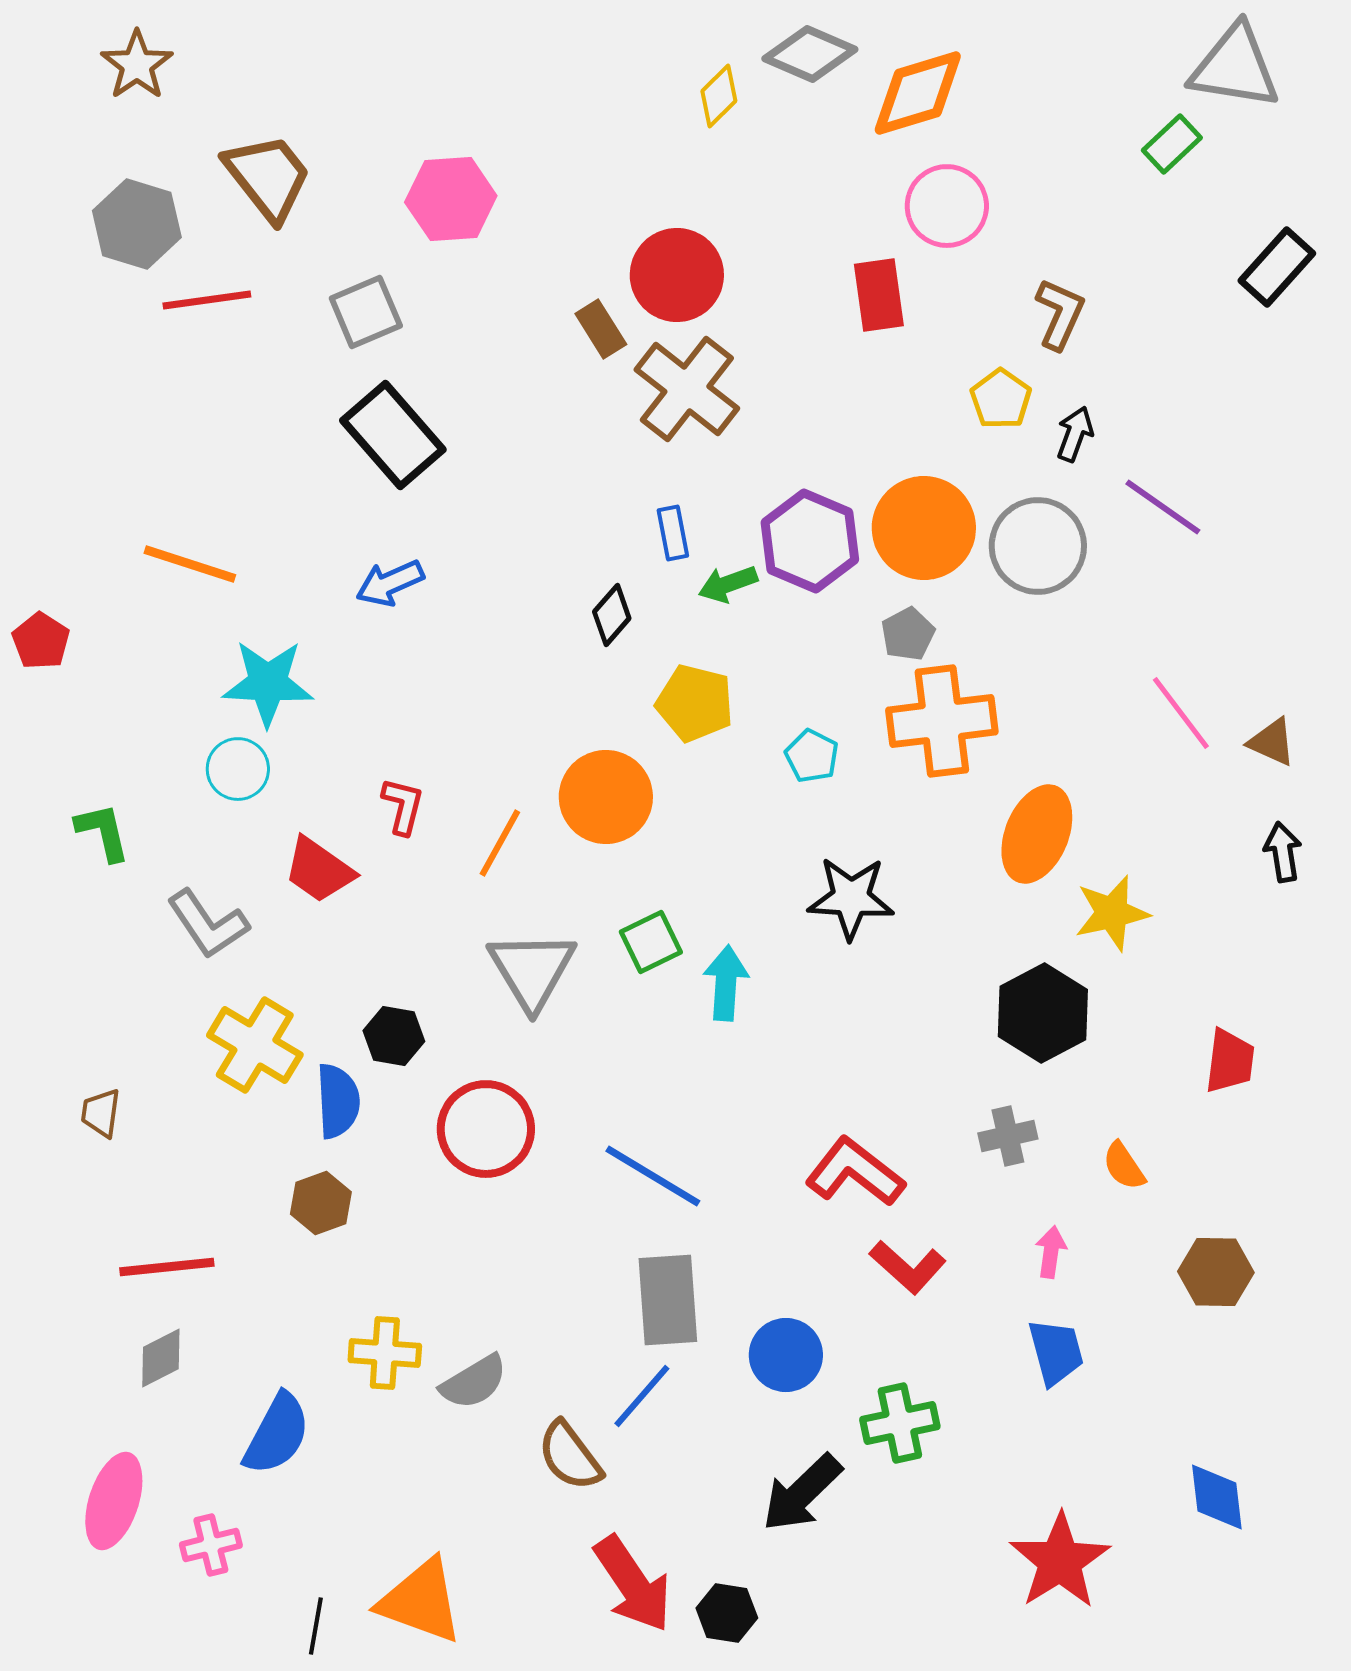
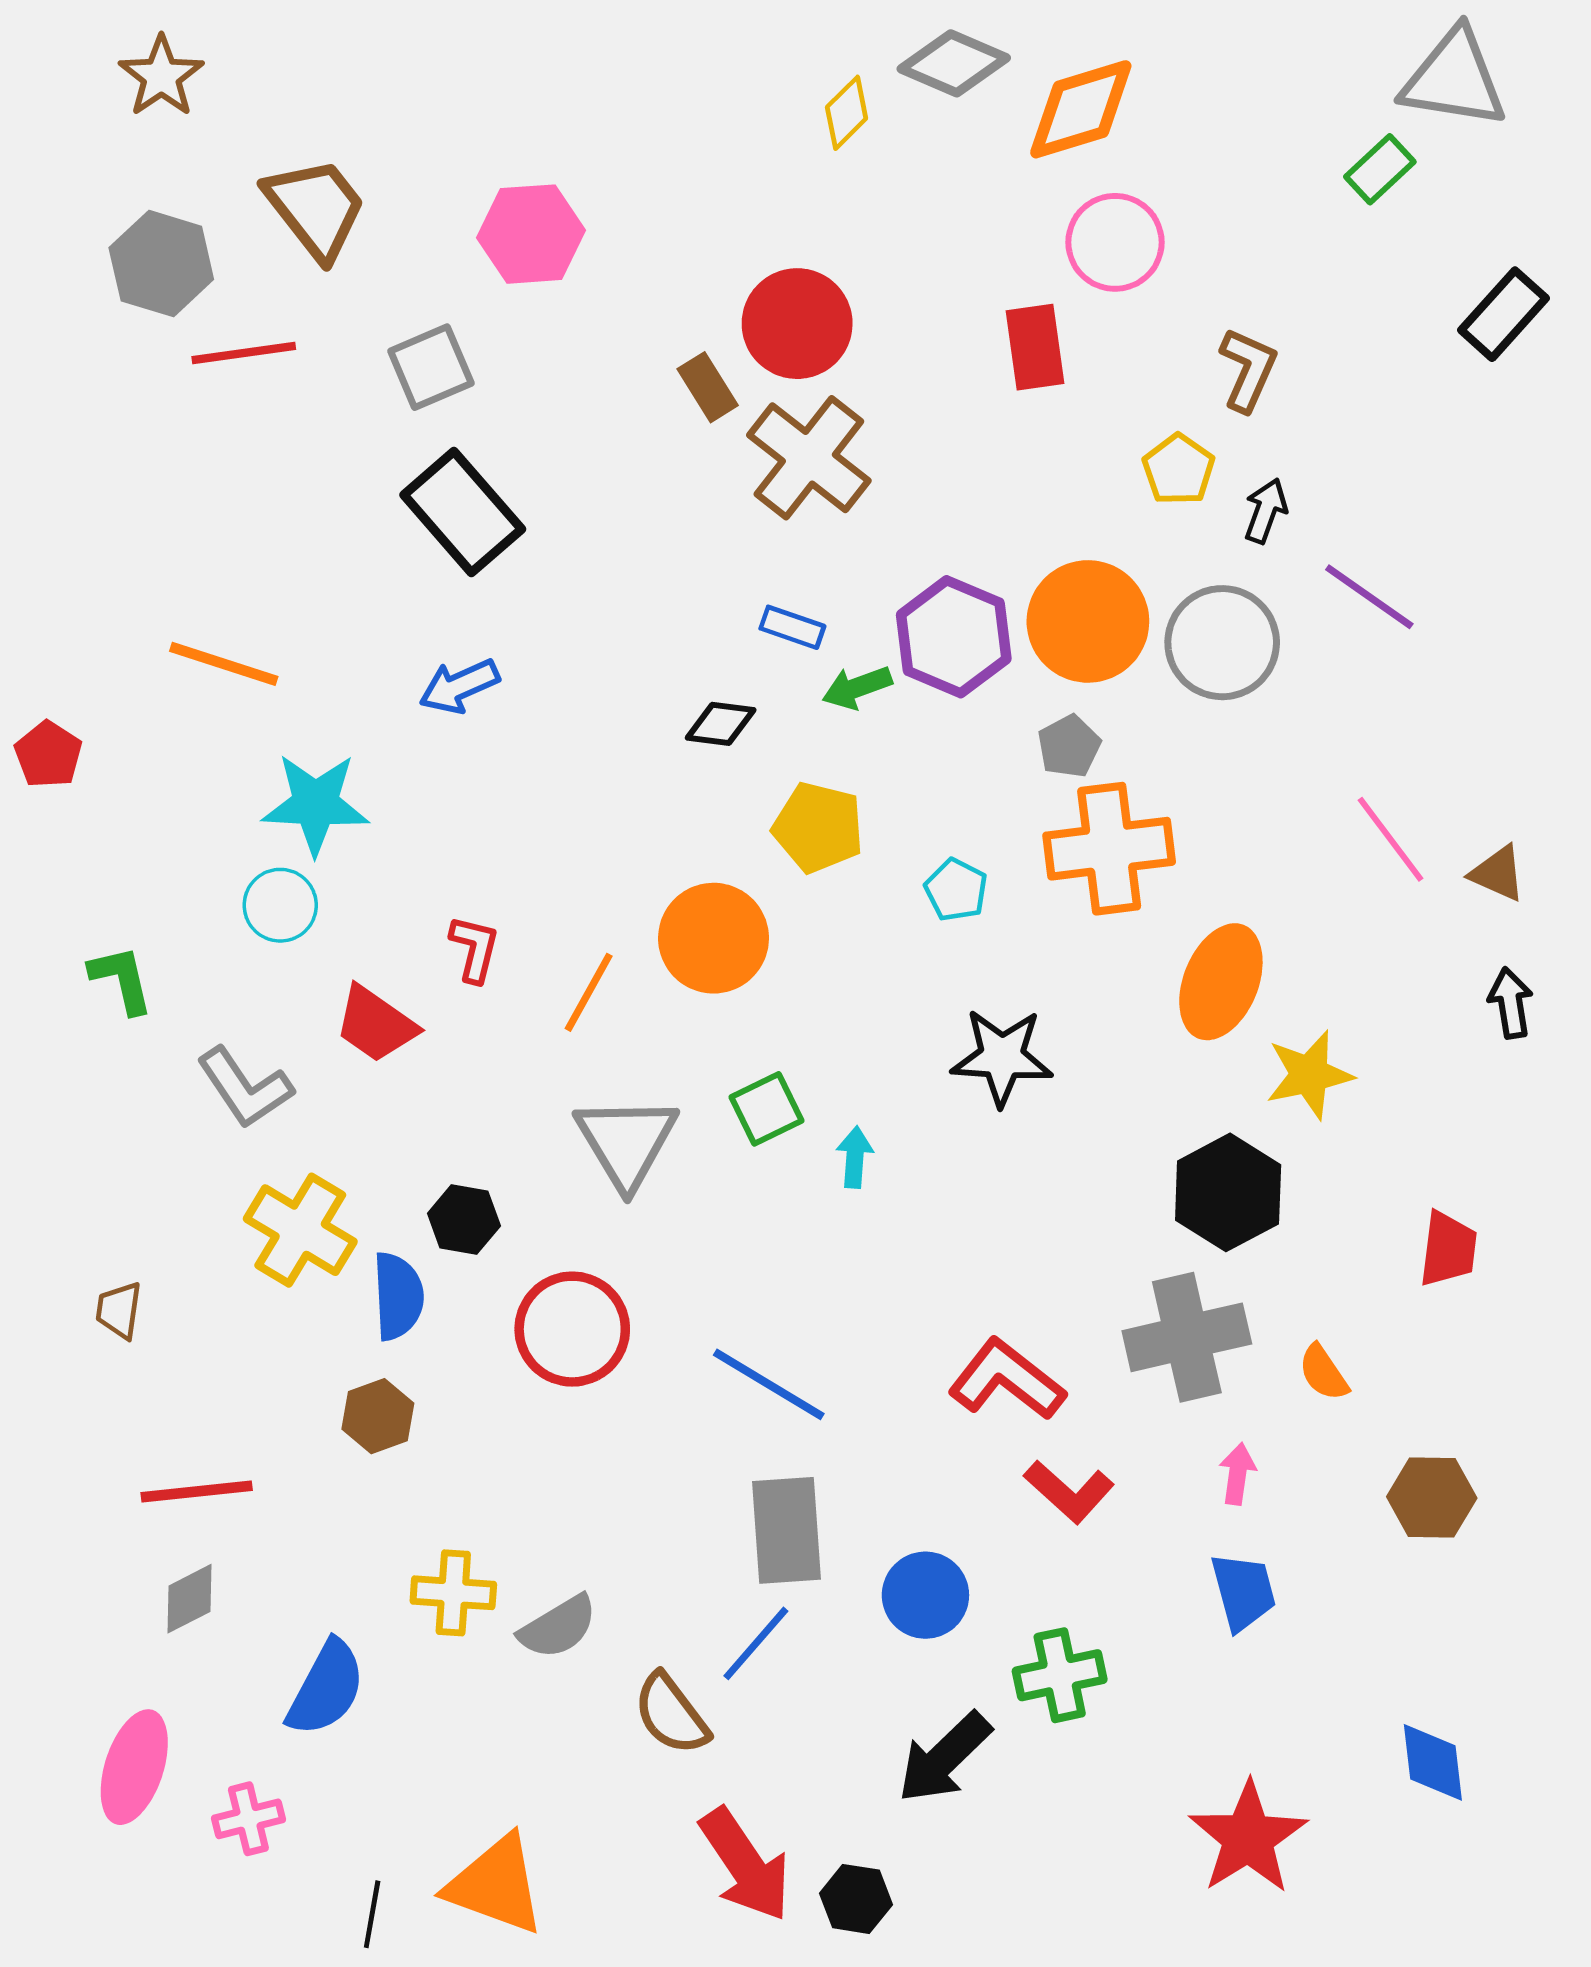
blue rectangle: (673, 533) -> (792, 627), turned -60
black diamond: (612, 615) -> (721, 724), turned 56
cyan arrow: (726, 983) -> (855, 1157), size x0.7
gray cross: (1008, 1136) -> (1187, 1337), size x1.8

